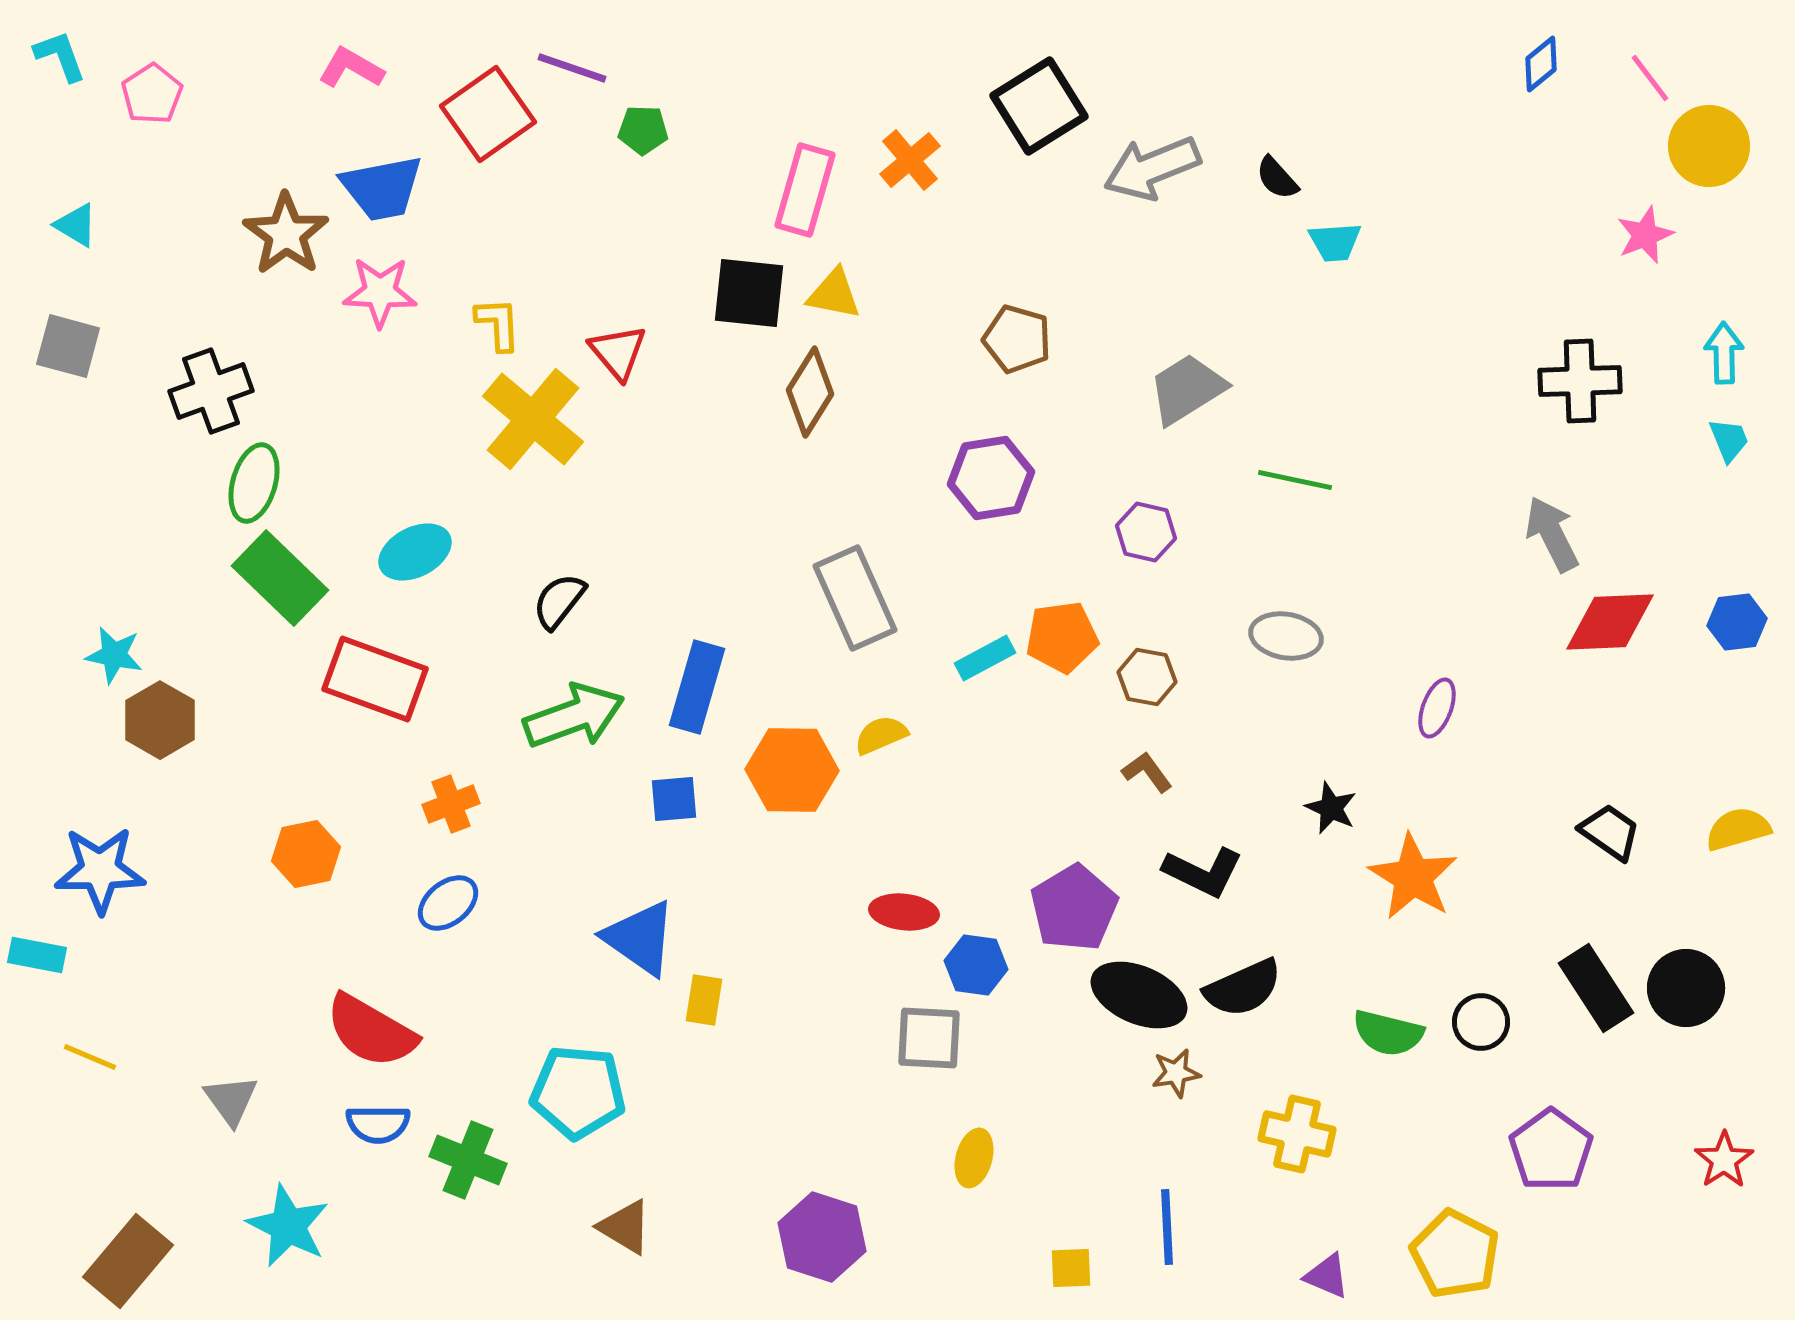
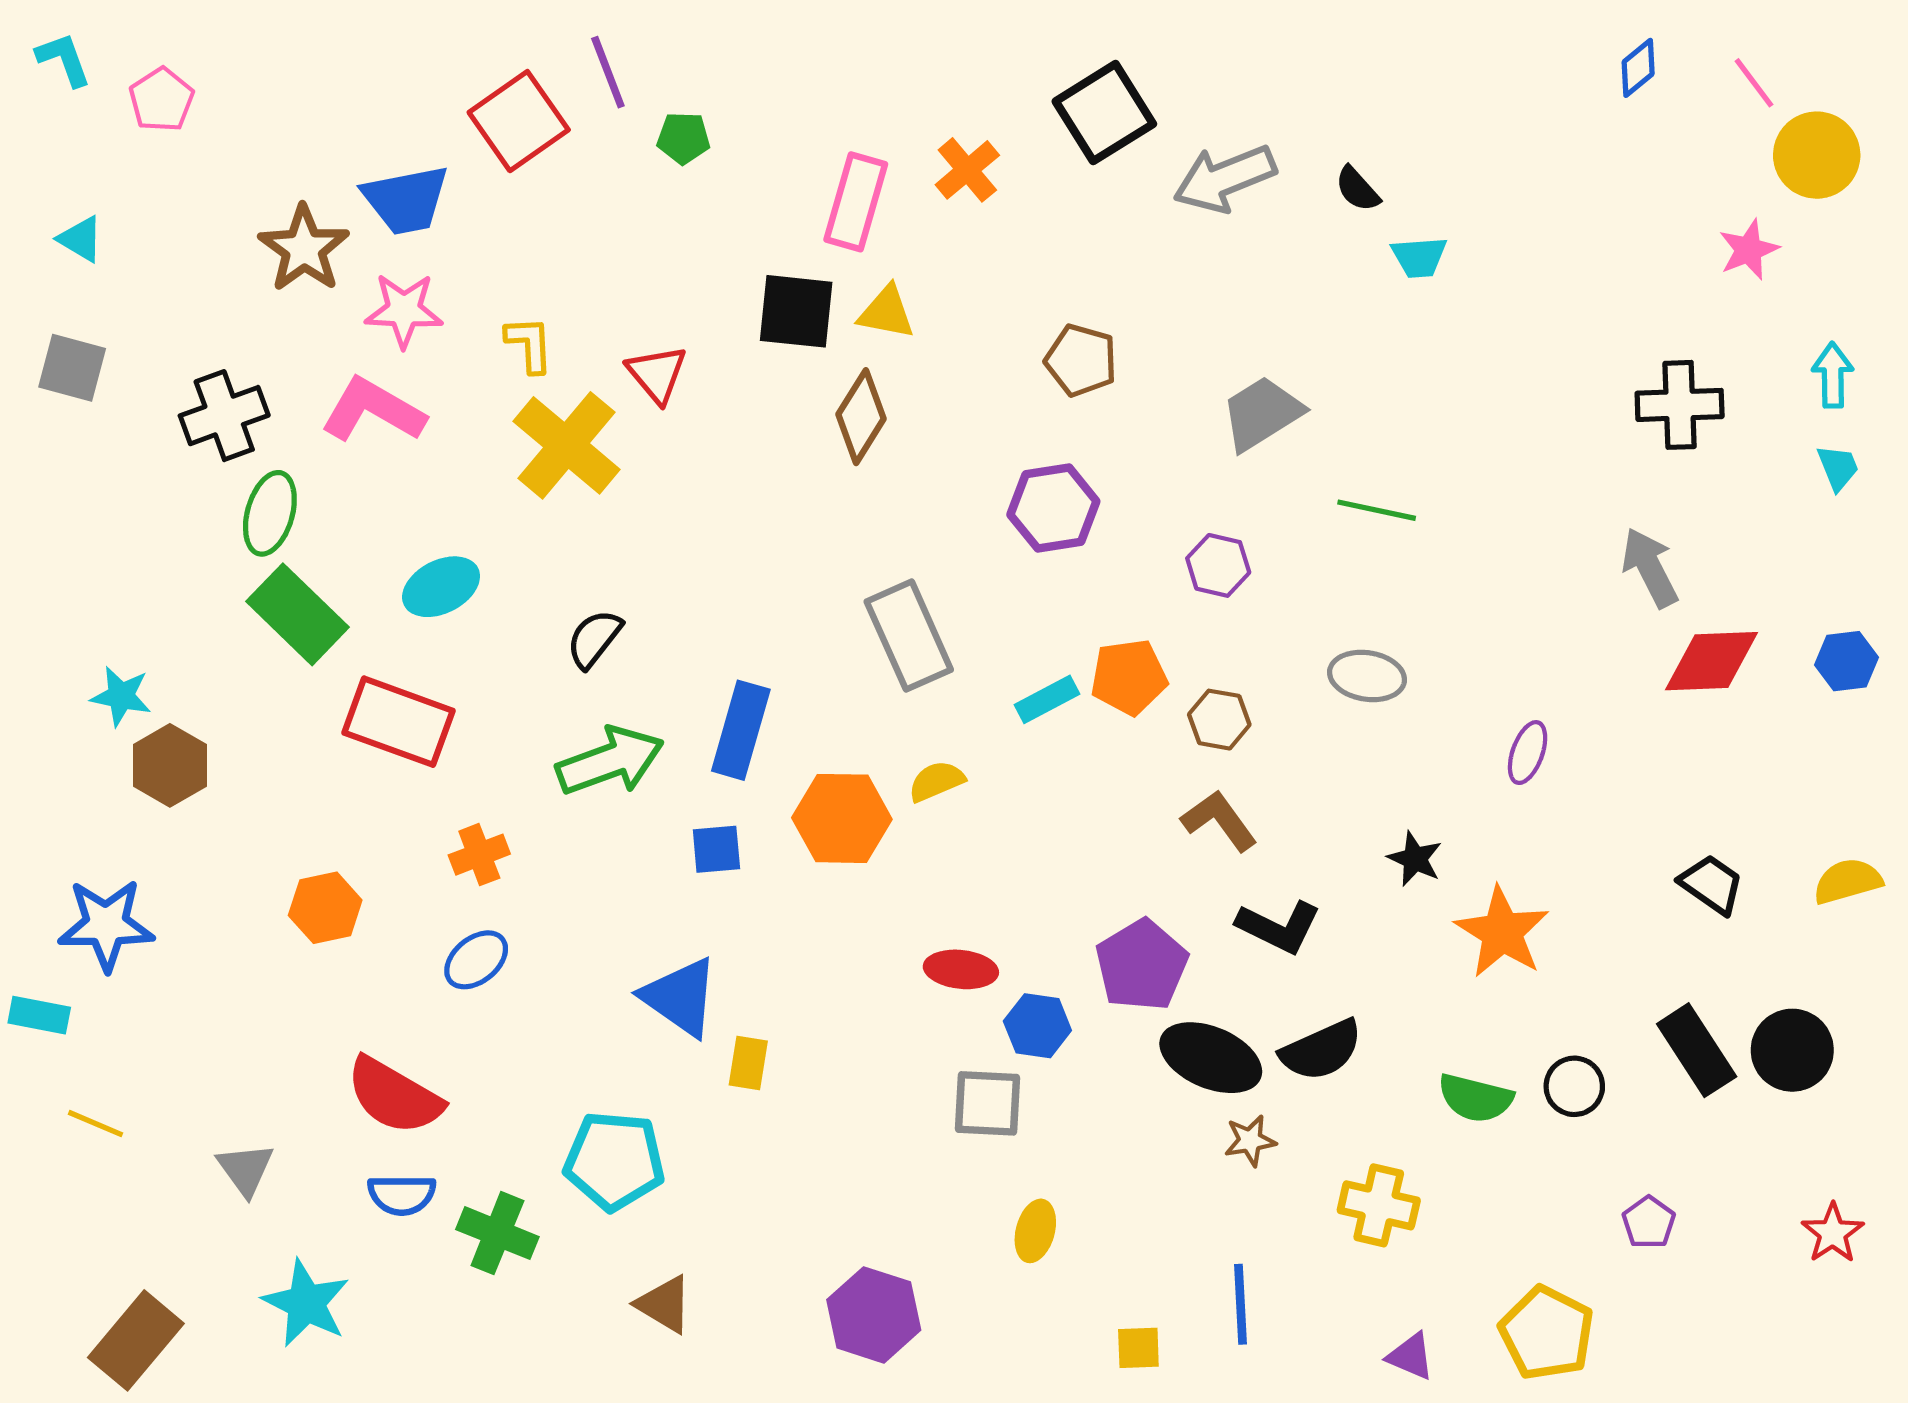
pink L-shape: (351, 68) -> (373, 410), moved, size x1.5
purple line: (572, 68) -> (608, 72), turned 50
brown L-shape: (1147, 772) -> (1219, 821), size x1.4
purple pentagon: (1551, 1150) -> (1649, 1222), size x0.6

